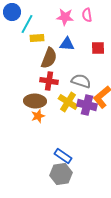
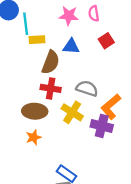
cyan line: (27, 24) -> (26, 24), turned -36
red square: (98, 48) -> (106, 41), moved, turned -32
purple cross: (87, 105) -> (102, 126), moved
orange star: (38, 116) -> (34, 137), moved

